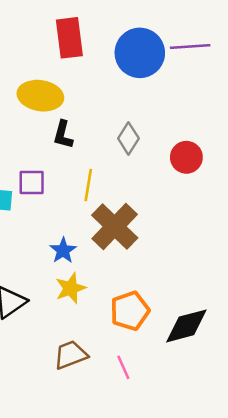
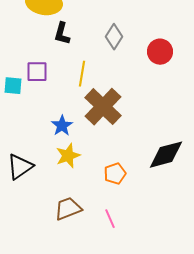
orange pentagon: (130, 311) -> (115, 174), size x0.7
black diamond: (186, 326) -> (166, 155), moved

